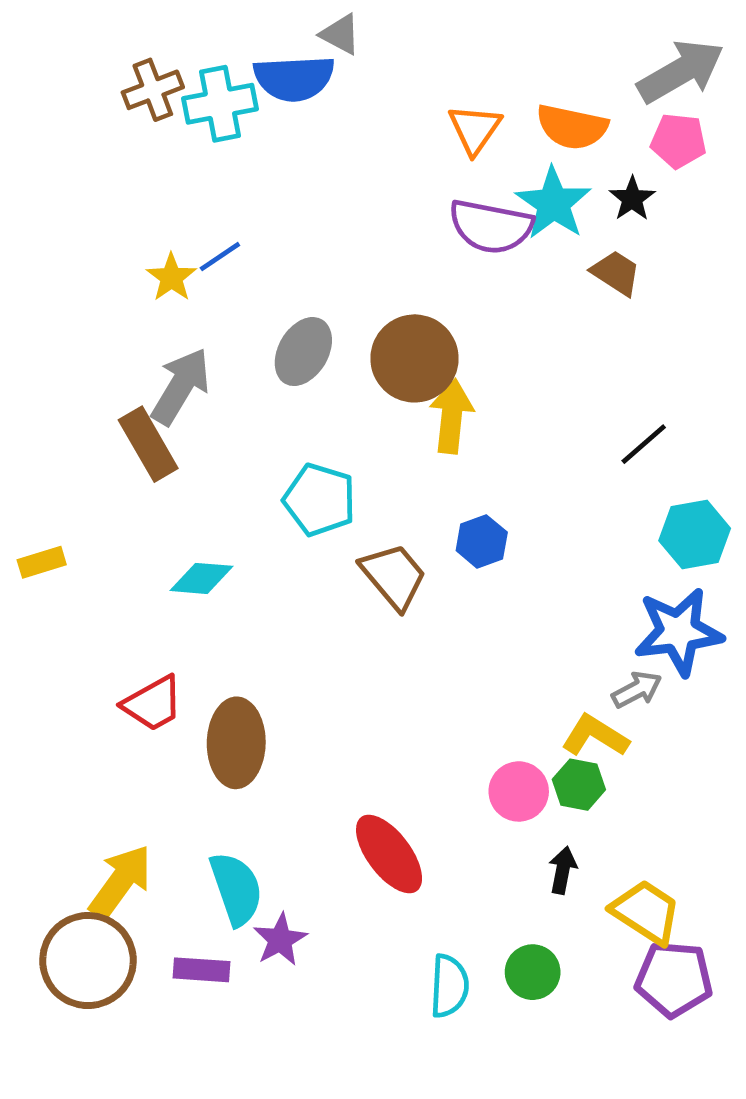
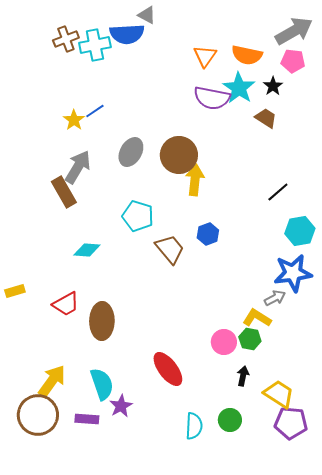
yellow rectangle: (42, 562) -> (15, 291), moved

